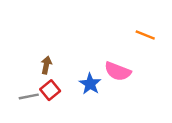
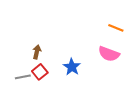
pink semicircle: (118, 71) -> (109, 54), moved

